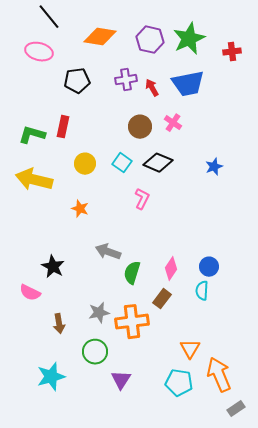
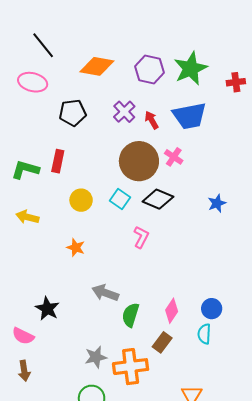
purple cross: (126, 80) -> (124, 112), turned -35
brown circle: (140, 127) -> (139, 161), size x1.6
yellow arrow: (34, 180) -> (27, 217), size x0.6
brown arrow: (59, 324) -> (24, 371), moved

